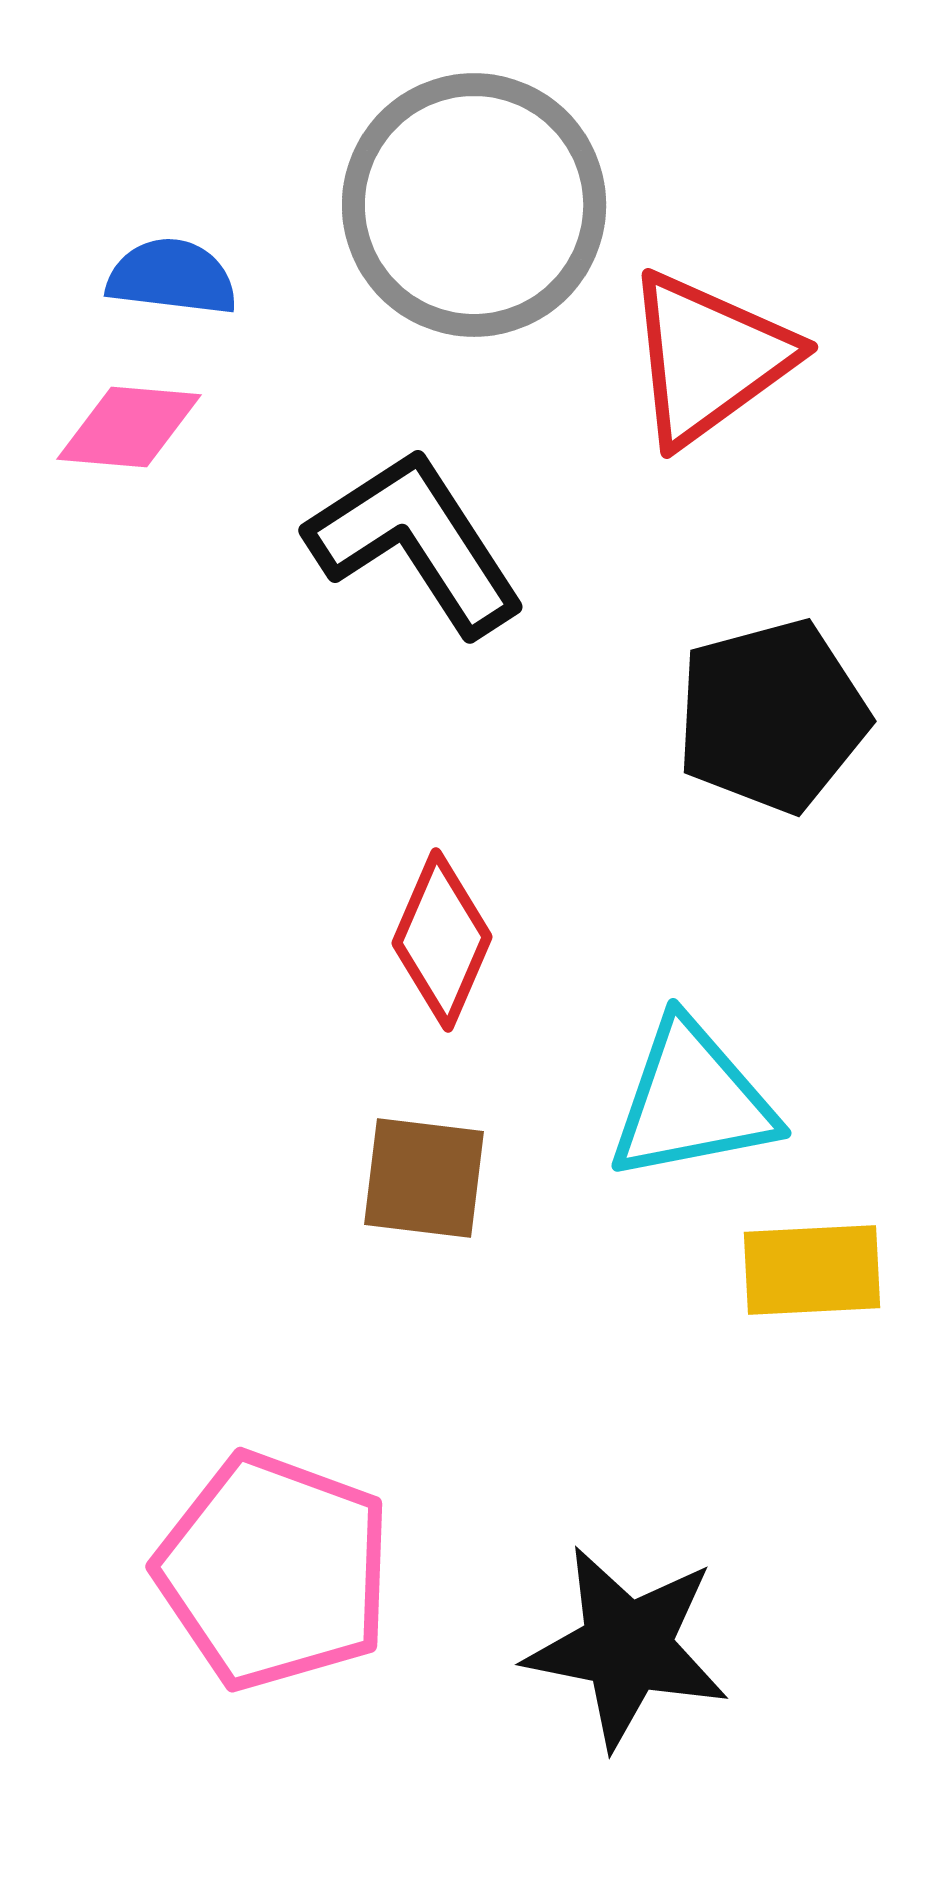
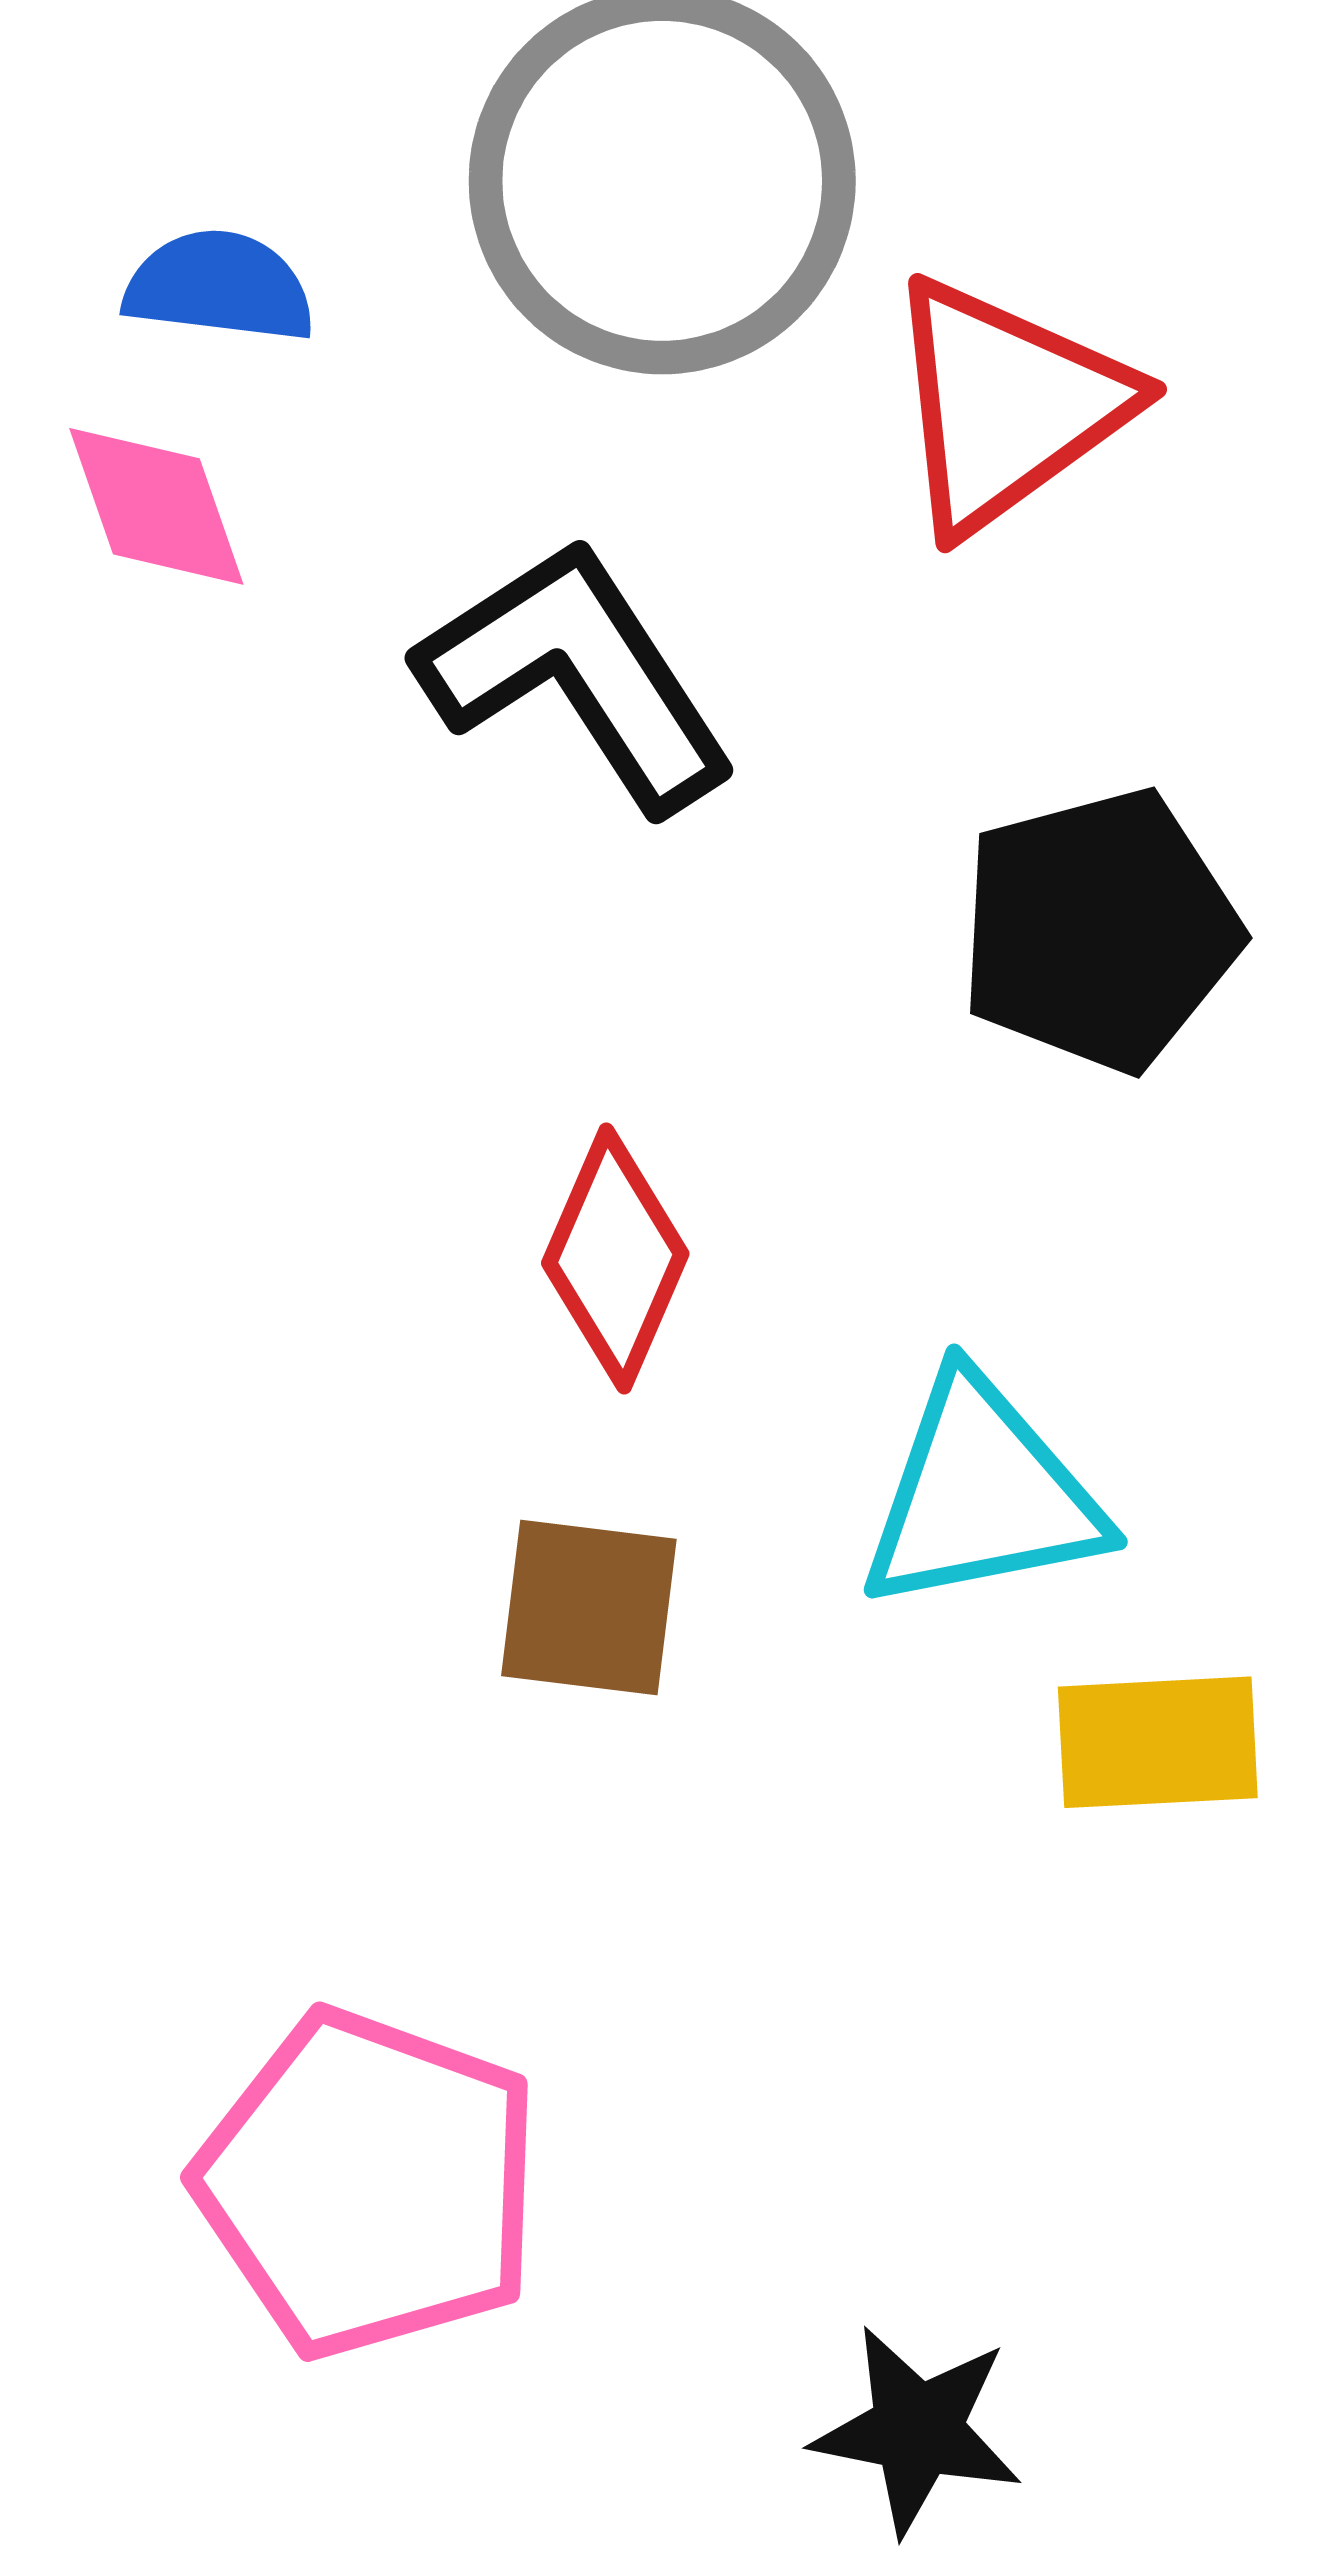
pink diamond: (129, 427) -> (156, 506), turned 66
black star: (627, 1647) -> (917, 2430), moved, size x0.7

